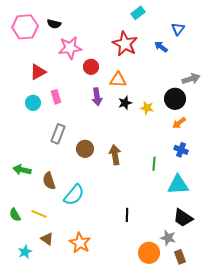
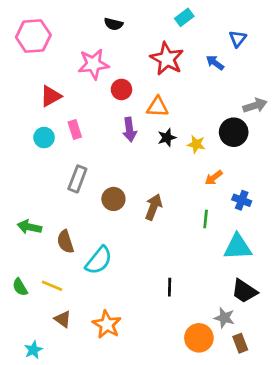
black semicircle: (54, 24) -> (113, 24), moved
orange arrow: (179, 123) -> (214, 178), moved
brown arrow: (115, 155) -> (154, 207), turned 30
cyan star: (25, 252) -> (33, 350), moved

